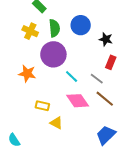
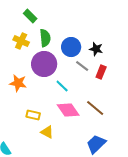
blue circle: (81, 25) -> (71, 47), moved
gray line: (97, 79) -> (82, 66), moved

